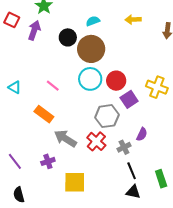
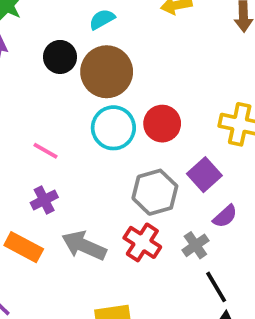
purple square: (129, 99) -> (204, 175), moved
orange rectangle: (44, 114) -> (24, 247), moved
purple semicircle: (142, 134) -> (225, 216), turned 32
purple cross: (48, 161) -> (44, 200), moved

